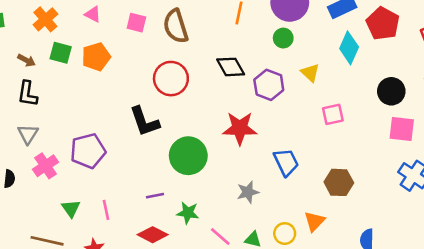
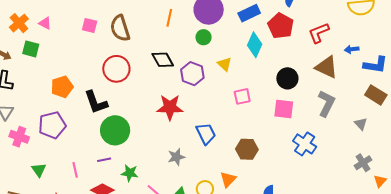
pink triangle: (93, 14) -> (45, 23), moved
orange pentagon: (96, 57) -> (62, 87), moved
pink square: (402, 129) -> (284, 109), moved
green circle: (188, 156) -> (115, 130), moved
pink cross: (46, 166) -> (19, 137), turned -36
pink line: (106, 210) -> (75, 170), moved

